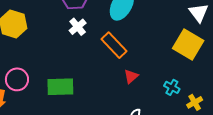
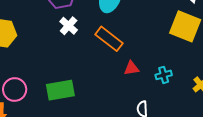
red triangle: (131, 76) -> (131, 68), turned 42
cyan cross: (172, 87) -> (164, 75), moved, turned -35

